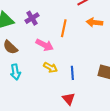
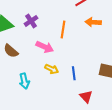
cyan arrow: (15, 72) -> (24, 81), moved
red triangle: (69, 99) -> (86, 97), moved

